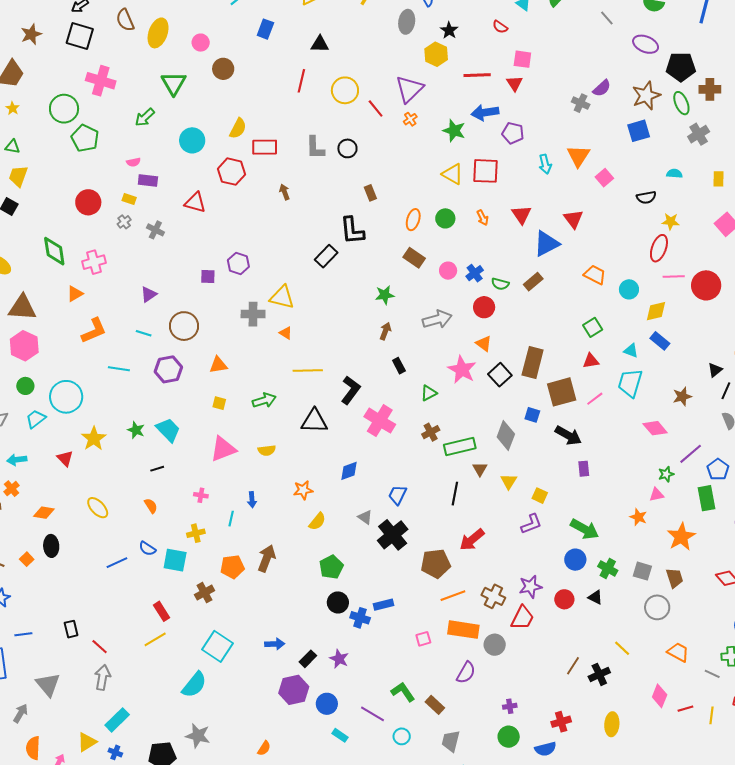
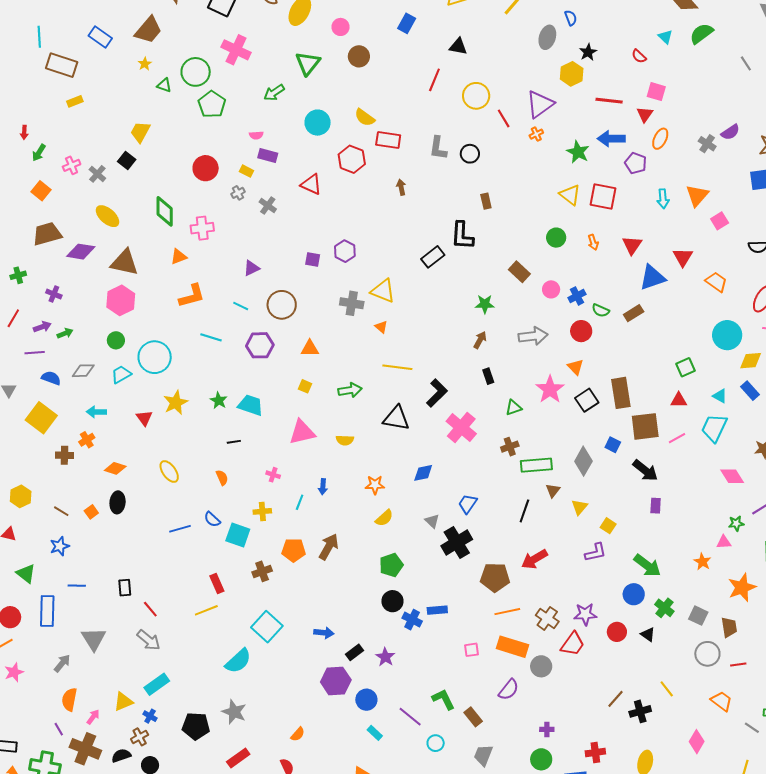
yellow semicircle: (238, 128) -> (365, 117), turned 90
green triangle: (12, 147) -> (164, 85), moved
orange ellipse: (413, 220) -> (660, 139), moved
orange trapezoid: (595, 275) -> (716, 282), moved
cyan circle: (629, 289) -> (727, 335), size x1.5
brown rectangle: (533, 362) -> (621, 393), turned -32
cyan trapezoid: (168, 430) -> (251, 405), turned -36
gray arrow: (103, 677) -> (149, 640), turned 110
red line: (685, 709) -> (738, 664), moved

